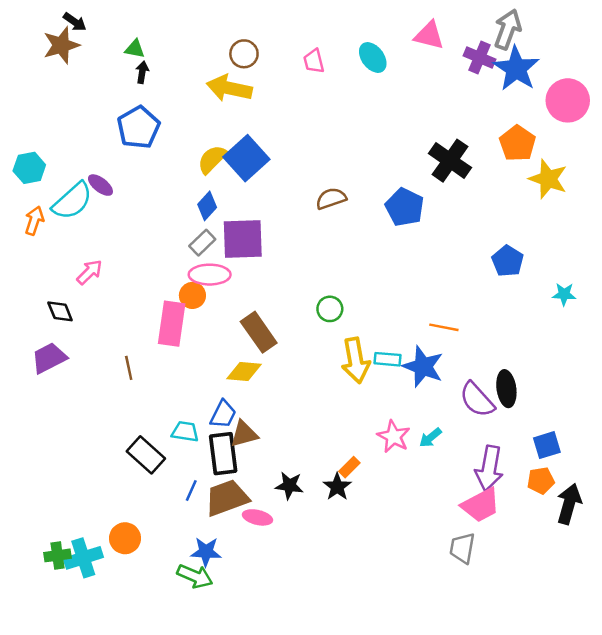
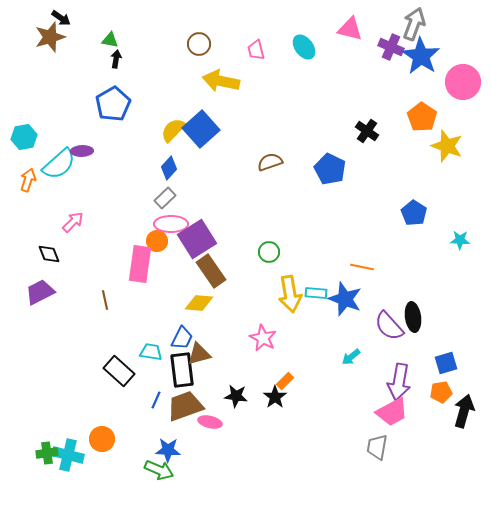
yellow arrow: (229, 88) -> (221, 81), moved
black cross: (450, 161) -> (367, 131), size x0.7
purple ellipse: (100, 185) -> (82, 151), turned -40
purple square: (243, 239) -> (197, 239), moved, turned -30
pink star: (394, 436) -> (263, 338), moved
cyan cross: (83, 558) -> (68, 455), turned 32

